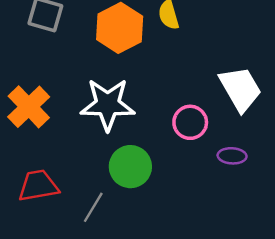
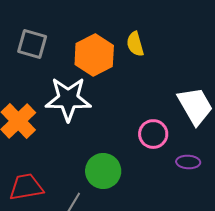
white star: (108, 104) -> (68, 99), moved

